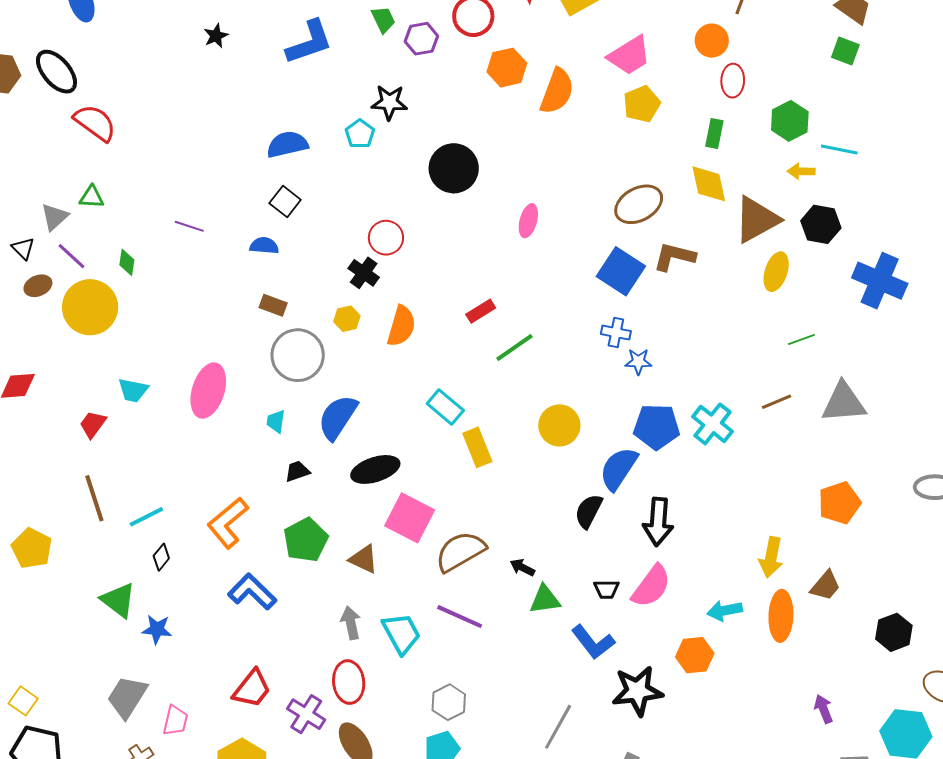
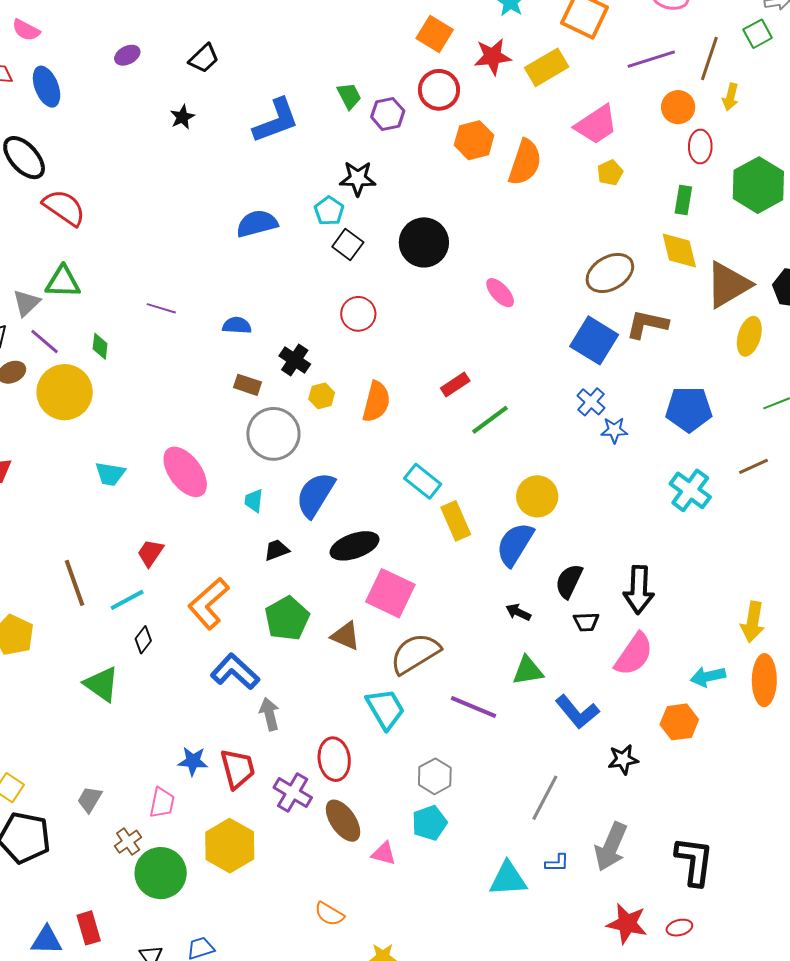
yellow pentagon: (642, 104) -> (610, 173), size x0.7
green hexagon: (790, 121) -> (758, 185), size x1.4
yellow arrow: (801, 171) -> (730, 97), moved, turned -76
green triangle: (92, 197) -> (63, 282), size x1.4
black square: (285, 202) -> (348, 244), moved
pink ellipse: (528, 221) -> (500, 293), turned -56
black cross: (364, 273) -> (295, 360), moved
blue cross: (616, 333) -> (591, 402), turned 32
pink ellipse: (208, 391) -> (185, 472), turned -52
red trapezoid: (93, 424) -> (150, 553), moved
blue pentagon: (657, 427) -> (689, 409), moved
blue semicircle: (619, 469) -> (515, 544), moved
brown semicircle: (460, 551) -> (415, 653), moved
black arrow: (522, 567) -> (518, 612), moved
black trapezoid: (606, 589) -> (586, 622), moved
purple line: (460, 617) -> (474, 707), moved
gray arrow: (351, 623) -> (269, 714), moved
blue star: (157, 629) -> (193, 761), moved
red trapezoid: (252, 689) -> (238, 769), turned -51
black star: (637, 691) -> (623, 759), size x0.6
gray trapezoid: (127, 697) -> (90, 799), moved, size x0.6

